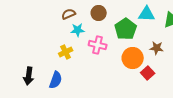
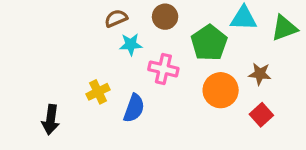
yellow cross: (66, 52) -> (98, 92), moved
red square: (148, 73) -> (261, 115), moved
blue semicircle: (56, 80) -> (134, 108), moved

